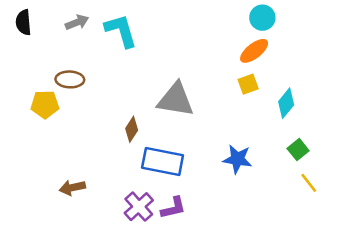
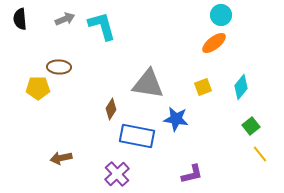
yellow square: (248, 84) -> (203, 87), moved
blue star: (237, 159) -> (176, 119), moved
purple L-shape: (173, 208) -> (192, 174), moved

